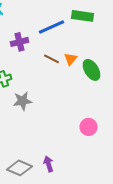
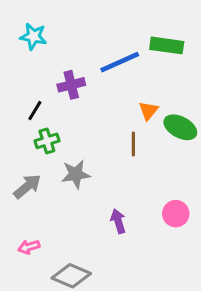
brown line: (52, 59) -> (133, 144), moved, turned 63
green ellipse: (92, 70) -> (180, 127), turned -30
purple arrow: (48, 164) -> (118, 221), moved

